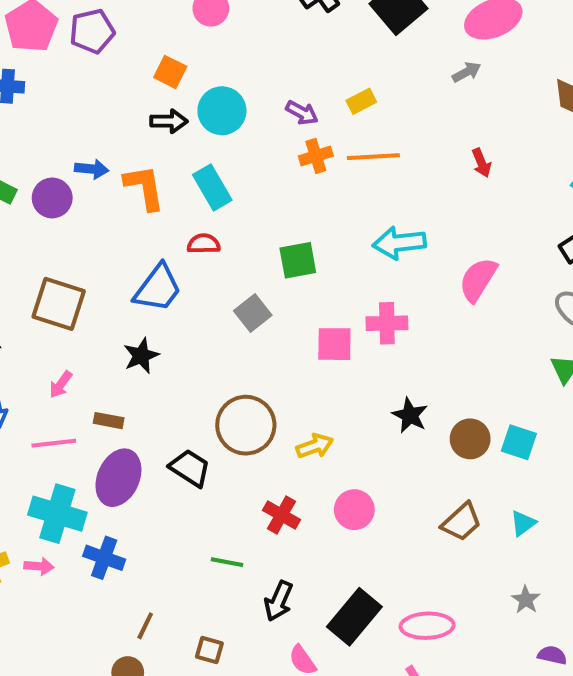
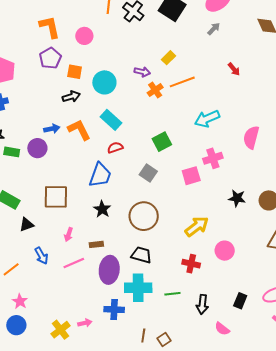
purple pentagon: (92, 31) -> (50, 58), moved
black arrow: (169, 121) -> (71, 97), moved
pink semicircle: (478, 280) -> (251, 137), moved
brown circle: (246, 425) -> (144, 216), moved
yellow arrow: (315, 446) -> (197, 226), size x1.4
cyan cross: (57, 514) -> (138, 288), moved
black rectangle: (354, 617) -> (240, 301), size x0.6
brown square: (209, 650) -> (164, 339), moved, turned -32

